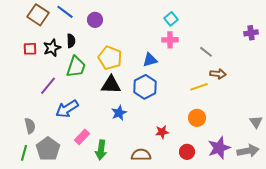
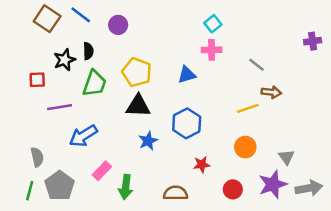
red square: (30, 49) -> (37, 80), moved
purple line: (48, 86) -> (60, 107), turned 42
blue hexagon: (145, 87) -> (187, 123), moved
gray triangle: (256, 122) -> (286, 157), moved

